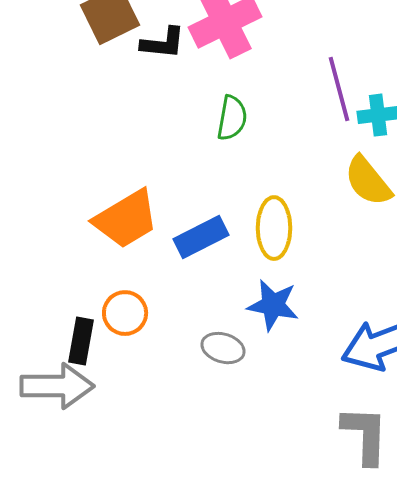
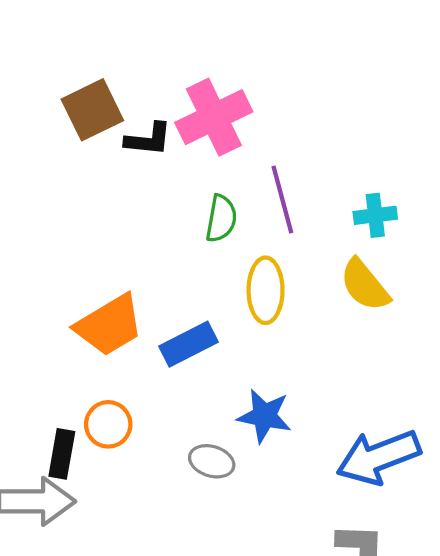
purple line: (339, 89) -> (282, 200), moved
yellow ellipse: (274, 228) -> (266, 290), moved

